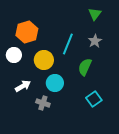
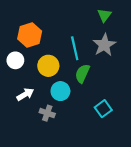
gray star: (95, 41) -> (104, 45), size x1.5
cyan line: (68, 44) -> (75, 48), turned -35
green semicircle: (85, 67) -> (82, 74), moved

